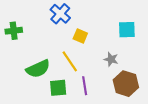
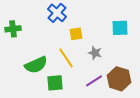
yellow square: (80, 36) -> (76, 34), turned -32
gray star: (111, 59) -> (95, 53), moved
purple line: (85, 86) -> (94, 81), moved, turned 66

